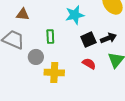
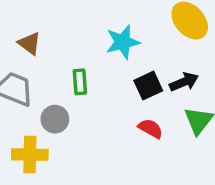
brown triangle: (23, 14) -> (29, 43), turned 32
yellow cross: (54, 73) -> (30, 155), moved

